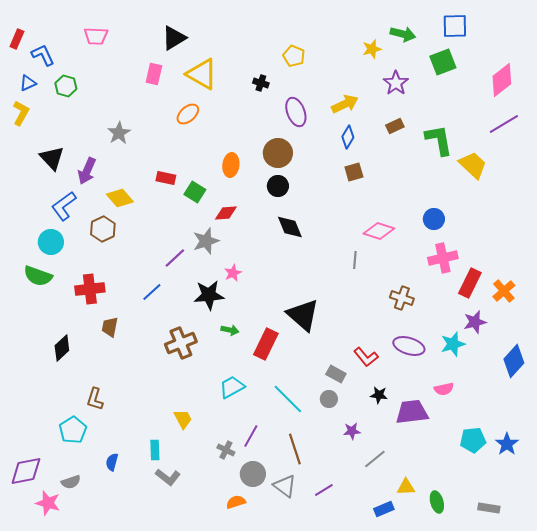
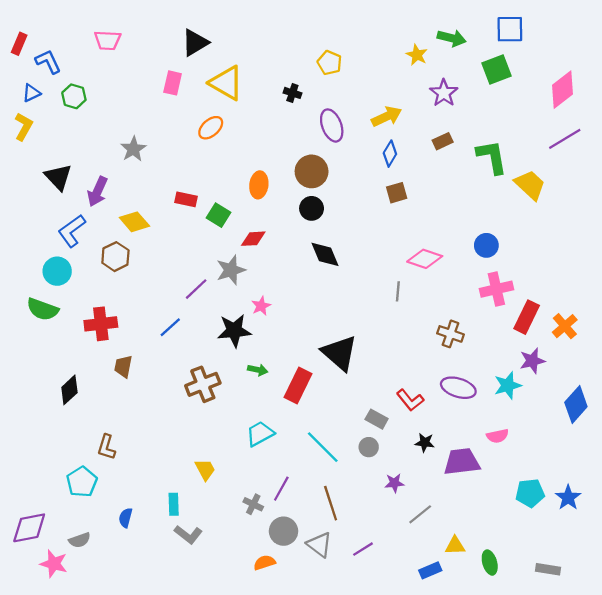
yellow star: (372, 49) -> (417, 55), turned -30

